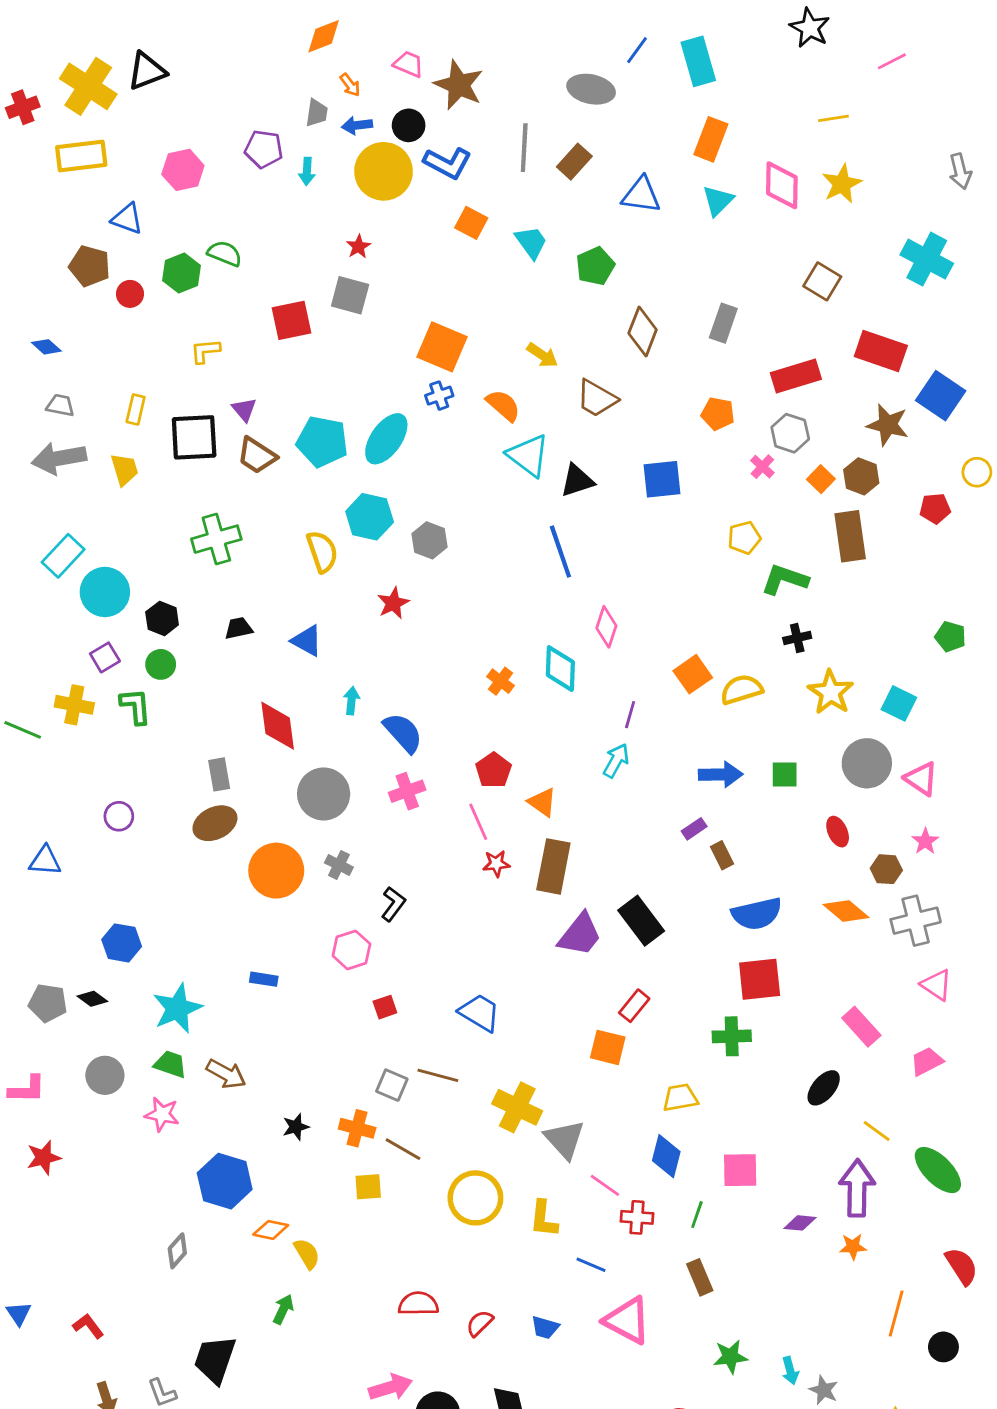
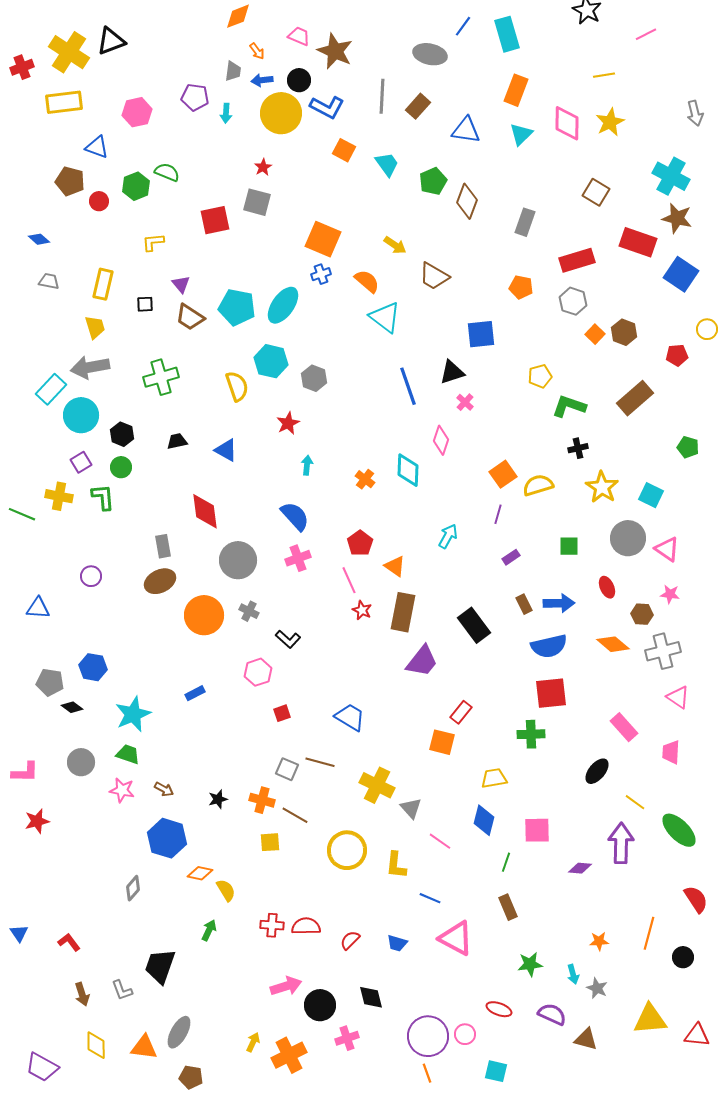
brown diamond: (643, 332) -> (467, 201), moved
yellow rectangle: (136, 410) -> (103, 284), size x1.4
brown star: (888, 425) -> (677, 218), moved
black square: (194, 437) -> (145, 304), size x0.5
gray arrow: (59, 458) -> (90, 367), moved
pink cross: (762, 467) -> (465, 402), moved
black triangle: (577, 481) -> (452, 372), moved
brown rectangle: (850, 536) -> (635, 398), moved, turned 57
cyan arrow: (351, 701) -> (307, 465), moved
purple line: (630, 715) -> (498, 514), moved
blue arrow: (721, 774) -> (559, 603), moved
purple rectangle: (694, 829) -> (511, 557), moved
pink star: (925, 841) -> (670, 594), turned -30
red star: (496, 864) -> (362, 610), turned 30
black L-shape: (393, 904) -> (288, 639), turned 95
black rectangle: (641, 921) -> (474, 625), moved
blue rectangle: (264, 979) -> (195, 693), turned -36
gray pentagon: (48, 1003) -> (50, 682), moved
pink trapezoid: (927, 1061) -> (671, 752), turned -60
brown arrow: (226, 1074) -> (164, 789), moved, size x0.7
gray triangle: (565, 1139) -> (411, 808), size x0.7
red cross: (637, 1217) -> (272, 925), moved
orange star: (853, 1247) -> (599, 941), moved

